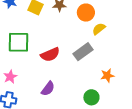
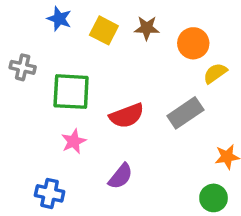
pink star: (10, 77) -> (74, 141), moved
green circle: (91, 97) -> (214, 198), moved

